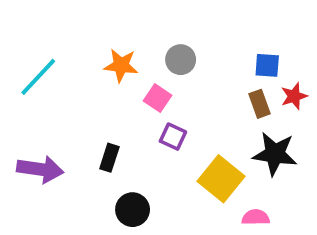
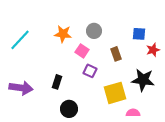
brown rectangle: (259, 104) -> (116, 54), moved
yellow square: (221, 179) -> (115, 93), turned 35

